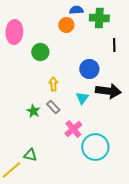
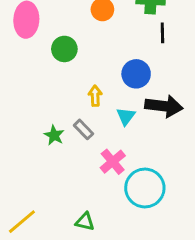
black line: (114, 45) -> (162, 33), moved
yellow arrow: (53, 84) -> (95, 96), moved
green triangle: (30, 155) -> (85, 222), moved

